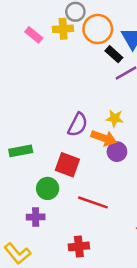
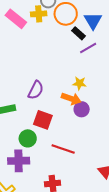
pink rectangle: (34, 35) -> (16, 19), size x1.5
purple semicircle: (78, 125) -> (36, 90), moved
purple cross: (36, 217) -> (19, 161), size x1.5

